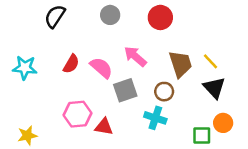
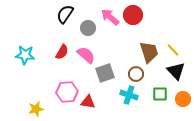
gray circle: (110, 15) -> (88, 28), moved
black semicircle: (55, 16) -> (65, 14), moved
pink arrow: (135, 56) -> (110, 17), moved
yellow star: (27, 135) -> (36, 109), moved
green square: (202, 135) -> (160, 94), moved

